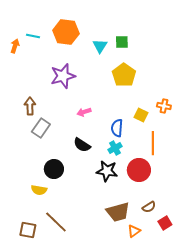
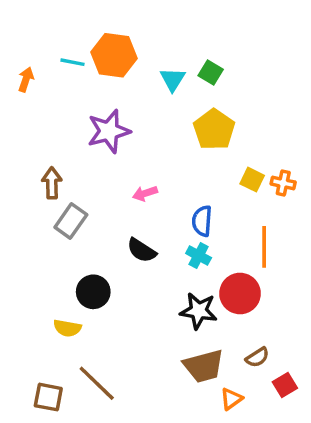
cyan line: (33, 36) -> (73, 62), moved
green square: (122, 42) -> (211, 73), turned 32
yellow square: (141, 115) -> (252, 180), moved
cyan cross: (115, 148) -> (199, 256), turned -32
black star: (107, 171) -> (199, 311), moved

